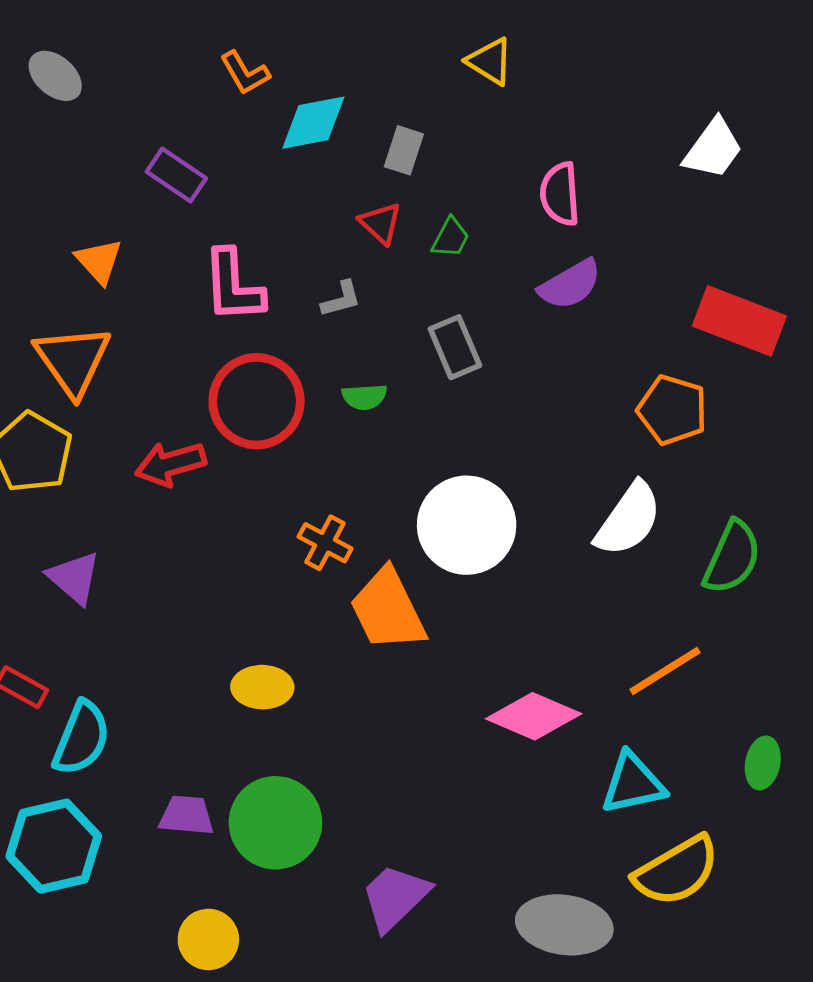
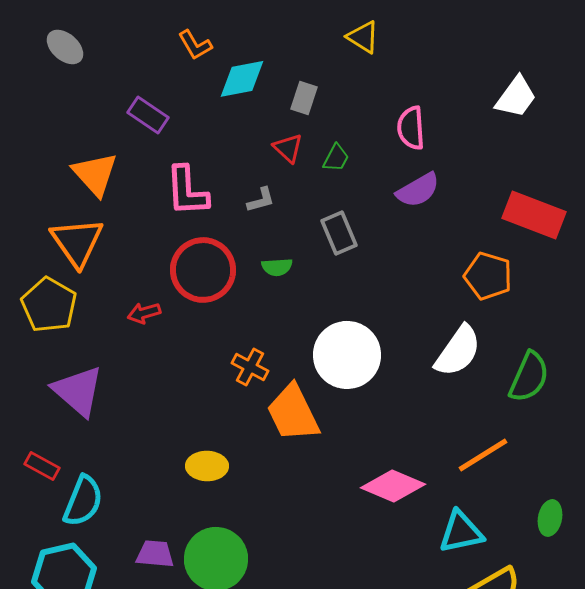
orange triangle: (99, 261) -> (95, 174), size x1.4
red arrow: (170, 464) -> (144, 313), size x0.7
purple triangle: (74, 578) -> (78, 391), size x1.4

